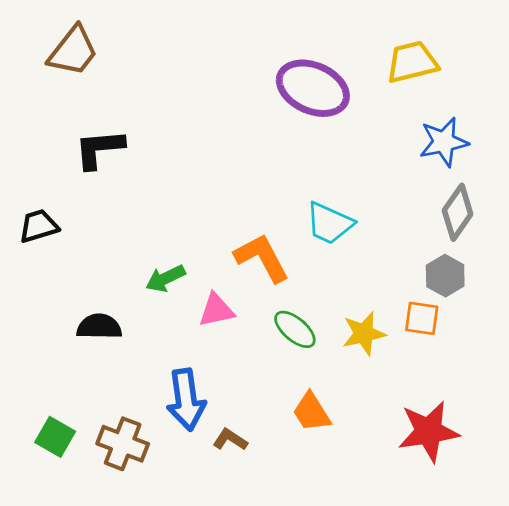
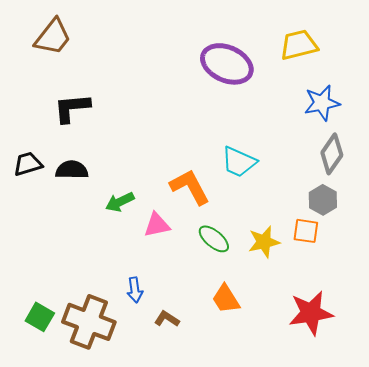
black semicircle: (99, 327) -> (72, 170), moved
blue arrow: (186, 400) -> (135, 290), size x0.6
brown cross: (123, 444) -> (89, 322), size x1.4

